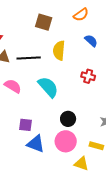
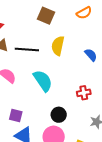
blue semicircle: (91, 41) -> (91, 55), moved
red cross: (88, 76) -> (84, 93), moved, turned -32

